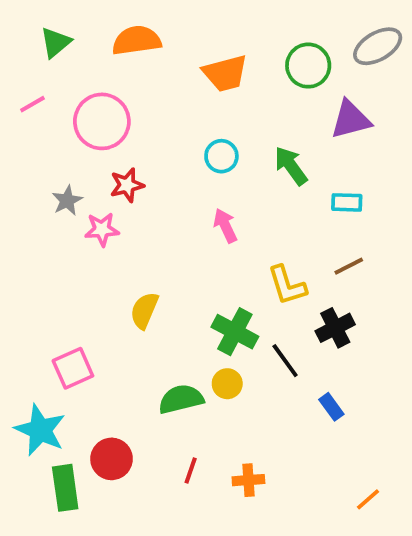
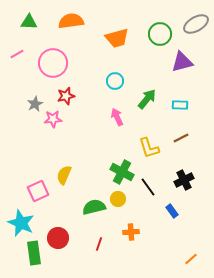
green triangle: (56, 42) -> (29, 22), turned 42
green arrow: (291, 166) -> (147, 99), moved, turned 75
yellow semicircle: (144, 310) -> (64, 175), moved
black cross: (335, 328) -> (184, 180), moved
orange cross: (248, 480) -> (131, 232), moved

